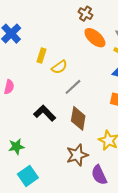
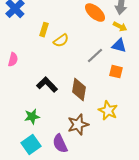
gray line: (73, 87) -> (95, 56), moved
green star: (16, 147) -> (32, 117), moved
purple semicircle: (99, 175) -> (60, 144), moved

